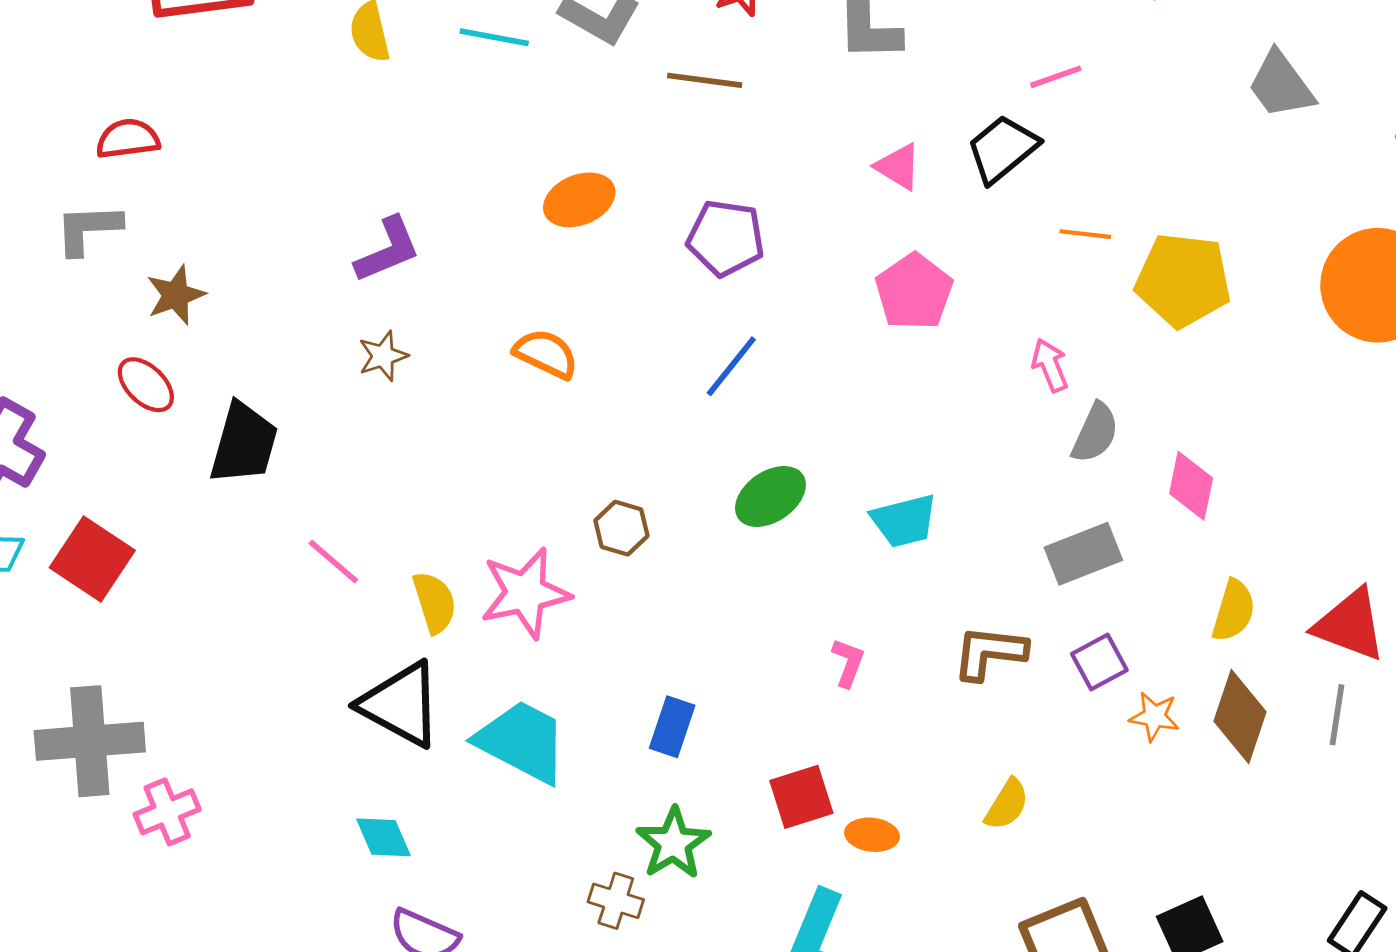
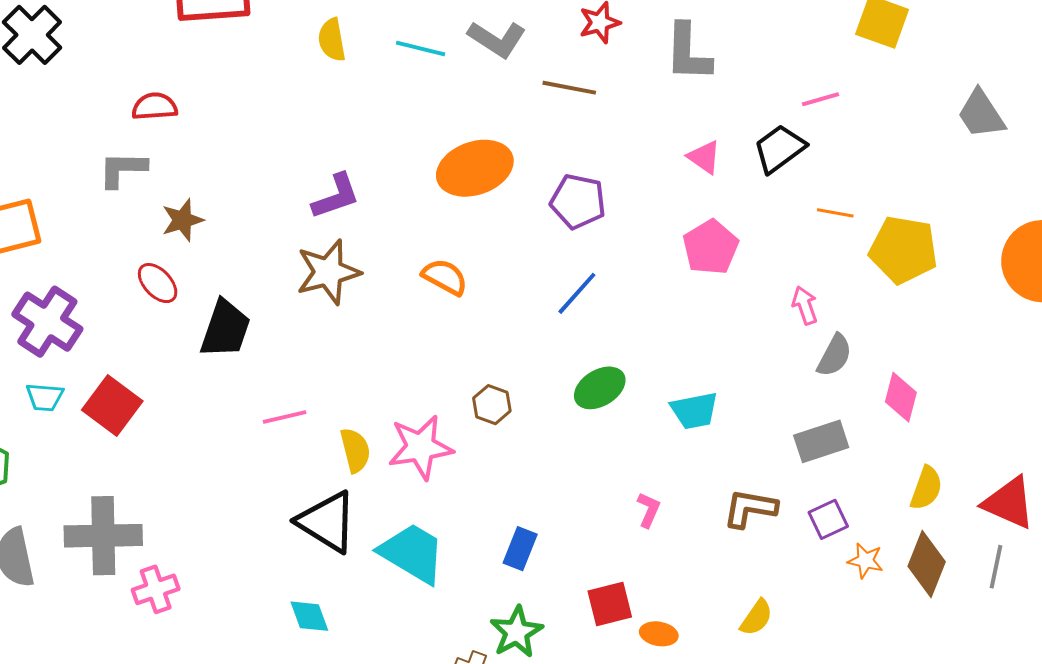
orange ellipse: (579, 200) -> (475, 168), size x1.5
brown star: (383, 356) -> (328, 272), size x1.8
pink line: (333, 562) -> (285, 417), turned -57

